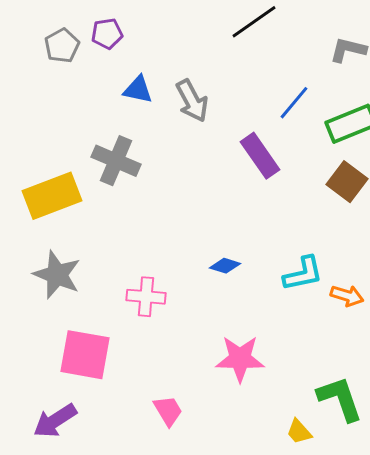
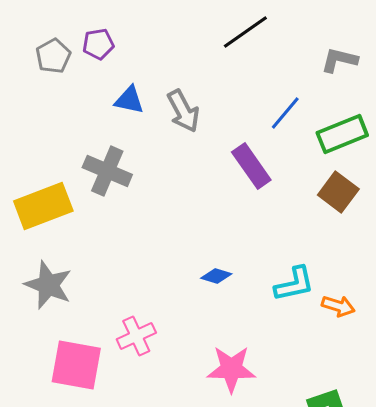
pink cross: (146, 297) -> (136, 336), moved, turned -30

